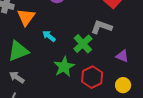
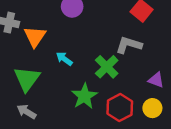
green triangle: (18, 51) -> (27, 79), turned -30
yellow circle: (123, 85) -> (152, 108), moved

